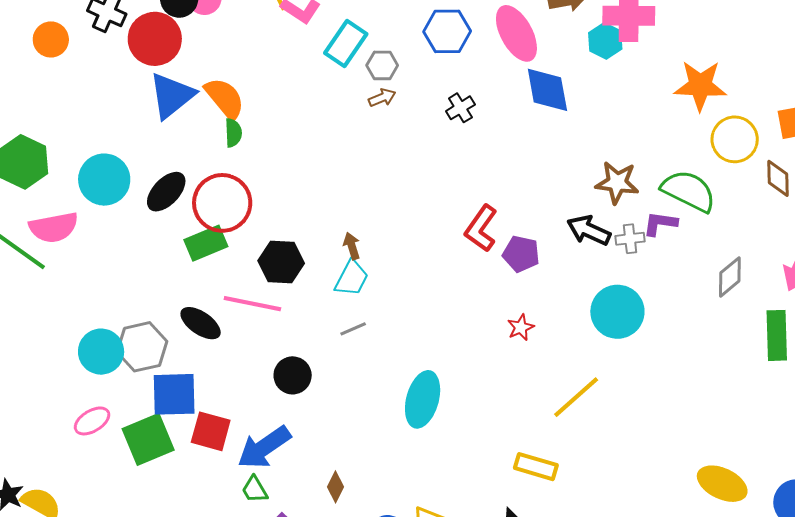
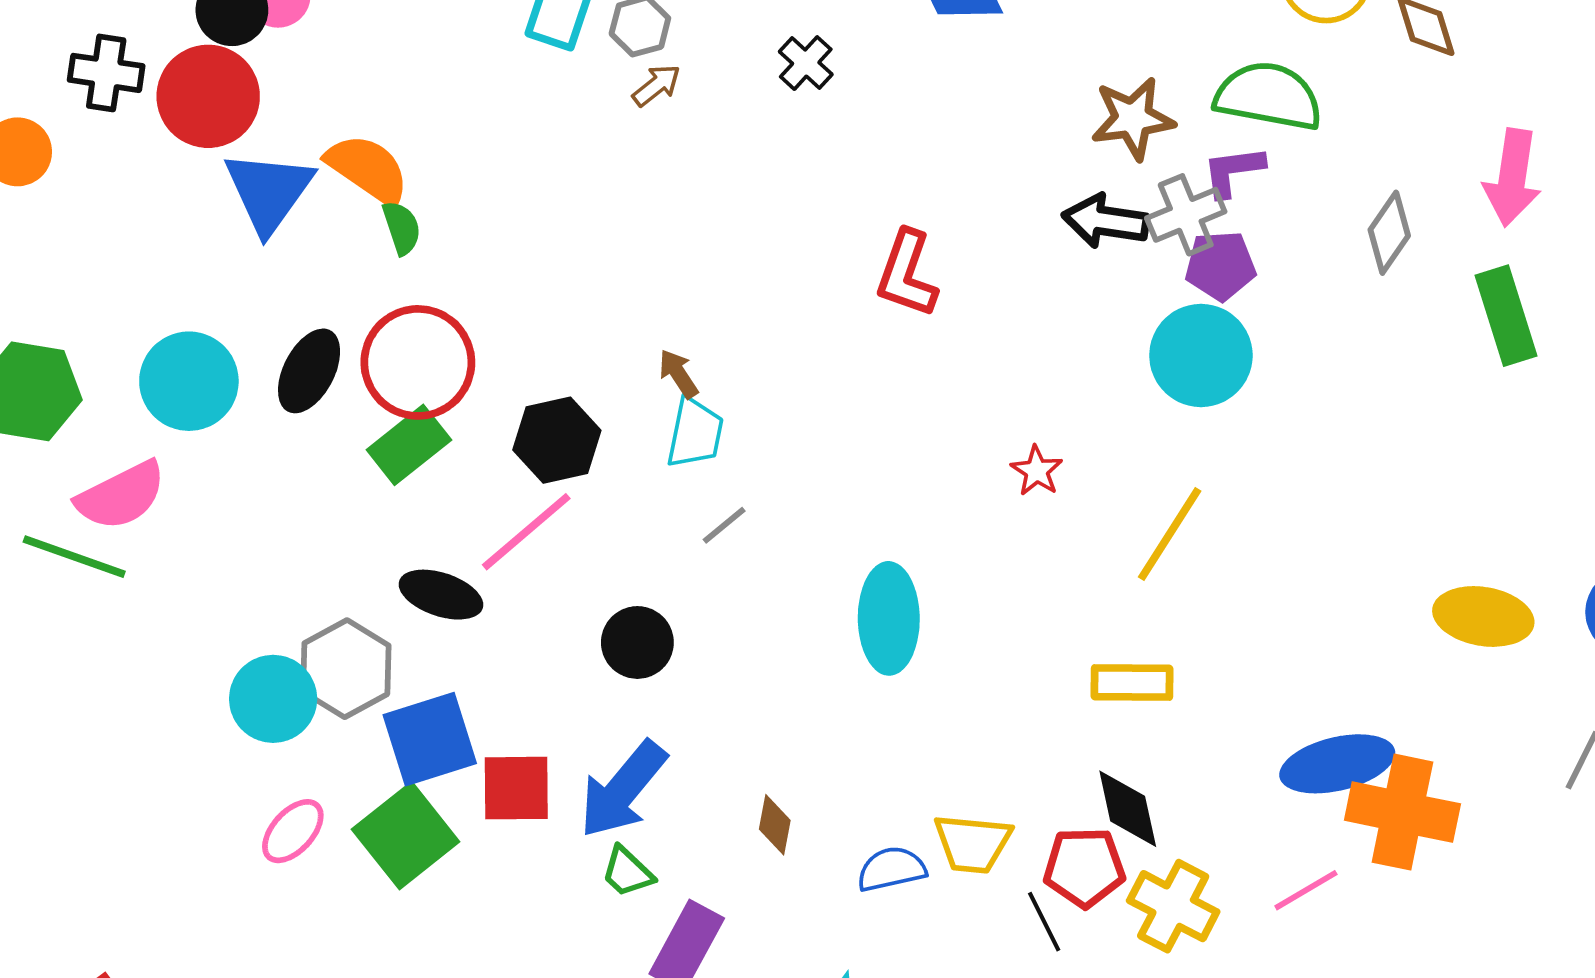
gray cross: (630, 239) -> (1186, 215), size x1.4
purple pentagon: (521, 254) -> (1220, 266), moved
pink line: (252, 304) -> (526, 532), turned -36
red star: (521, 327) -> (1037, 471), moved

